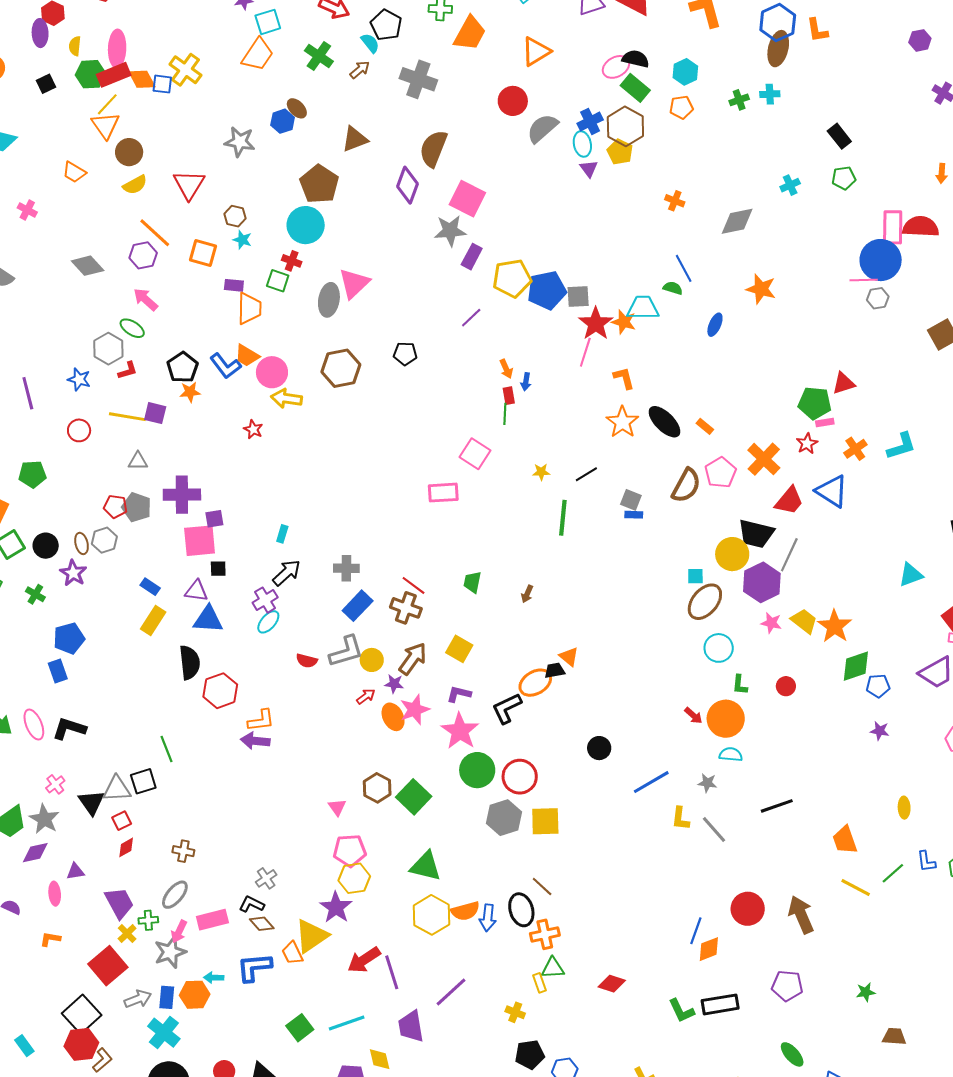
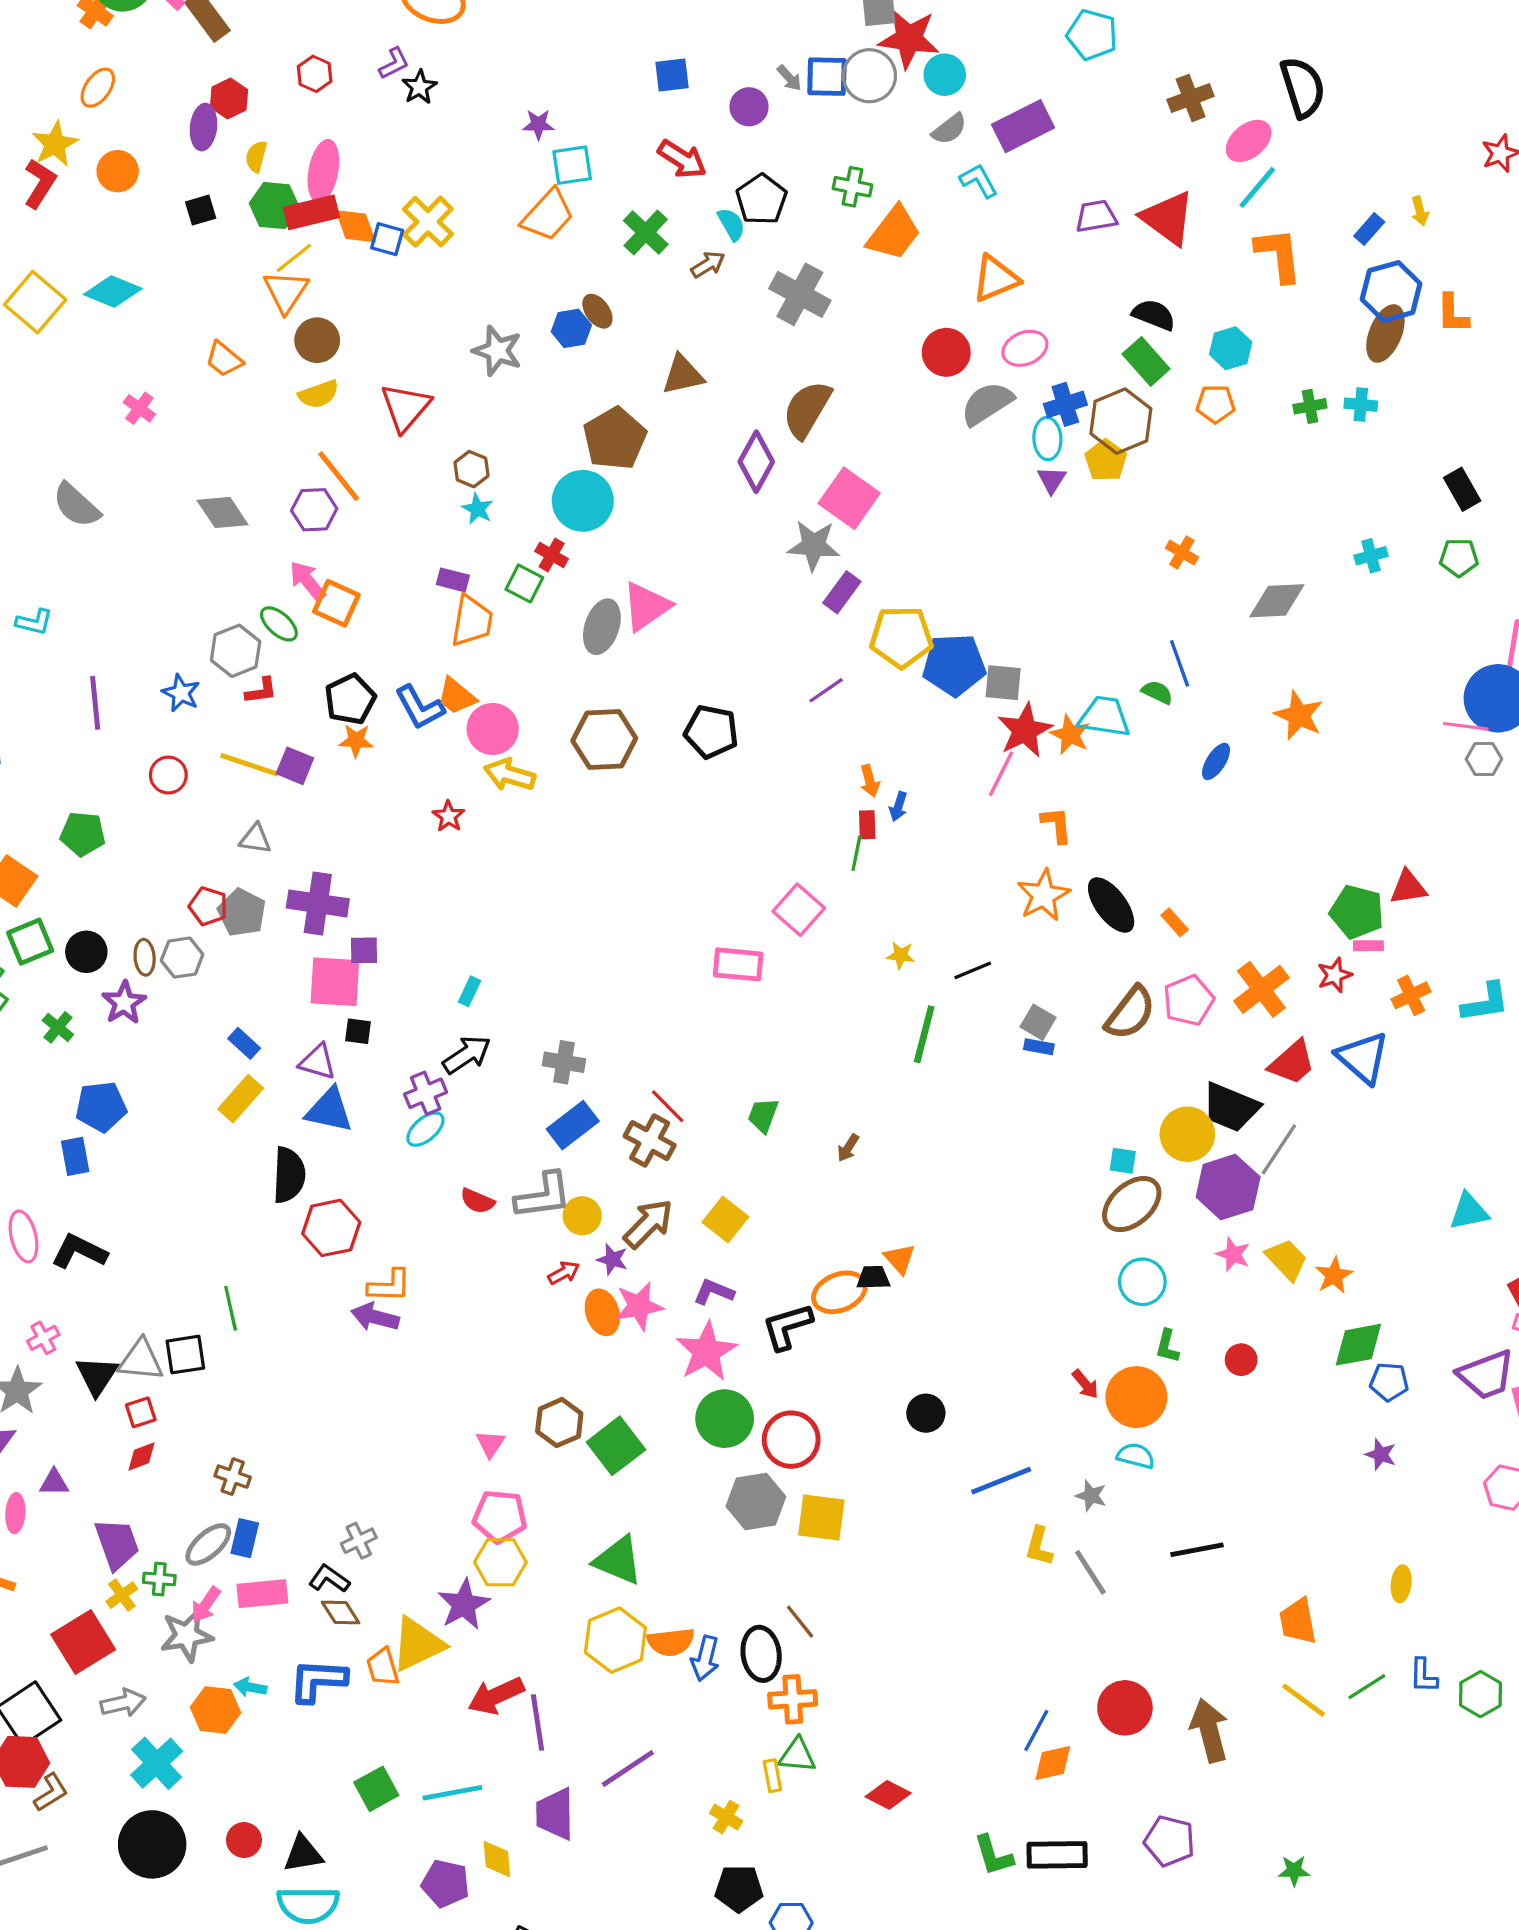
pink ellipse: (616, 67) -> (1025, 348), moved
orange square: (203, 253) -> (336, 603), moved
black pentagon: (405, 354) -> (711, 732), size x1.4
orange star: (835, 626) -> (1334, 1275), size x0.7
blue rectangle: (167, 997) -> (245, 1538), moved

